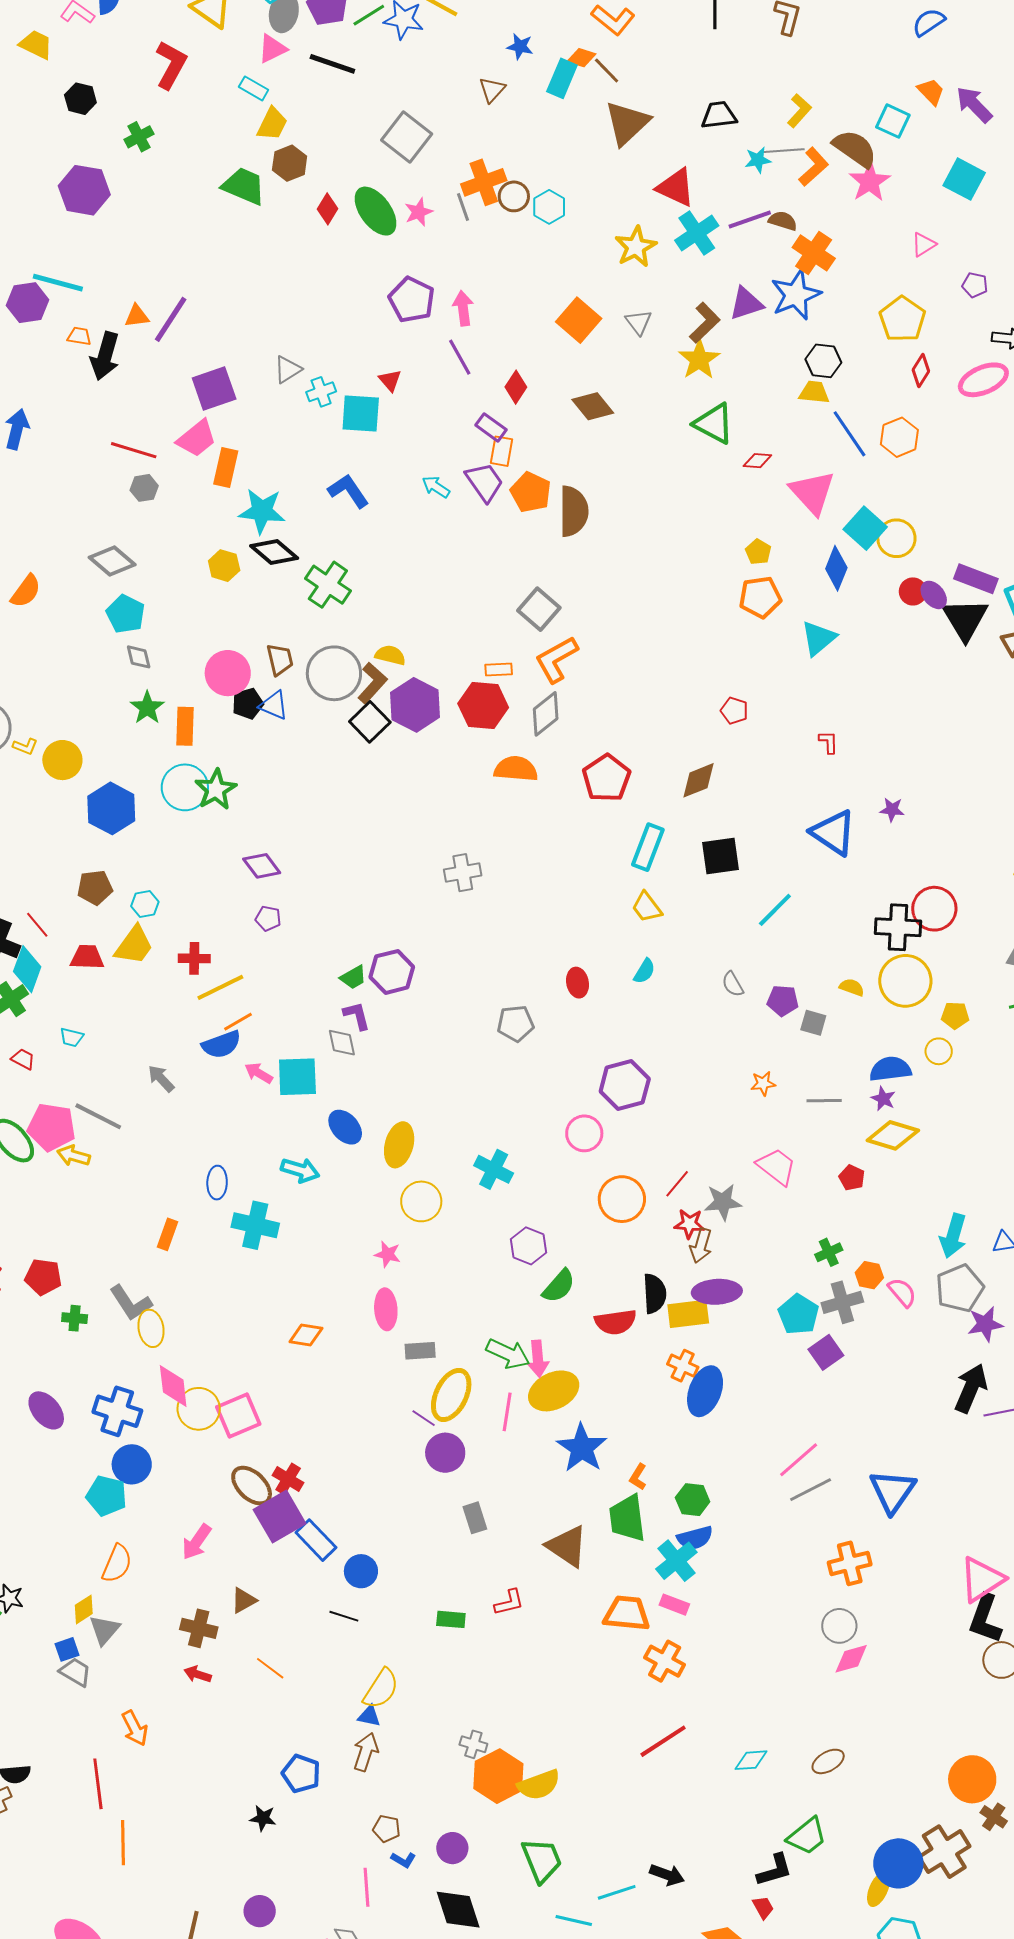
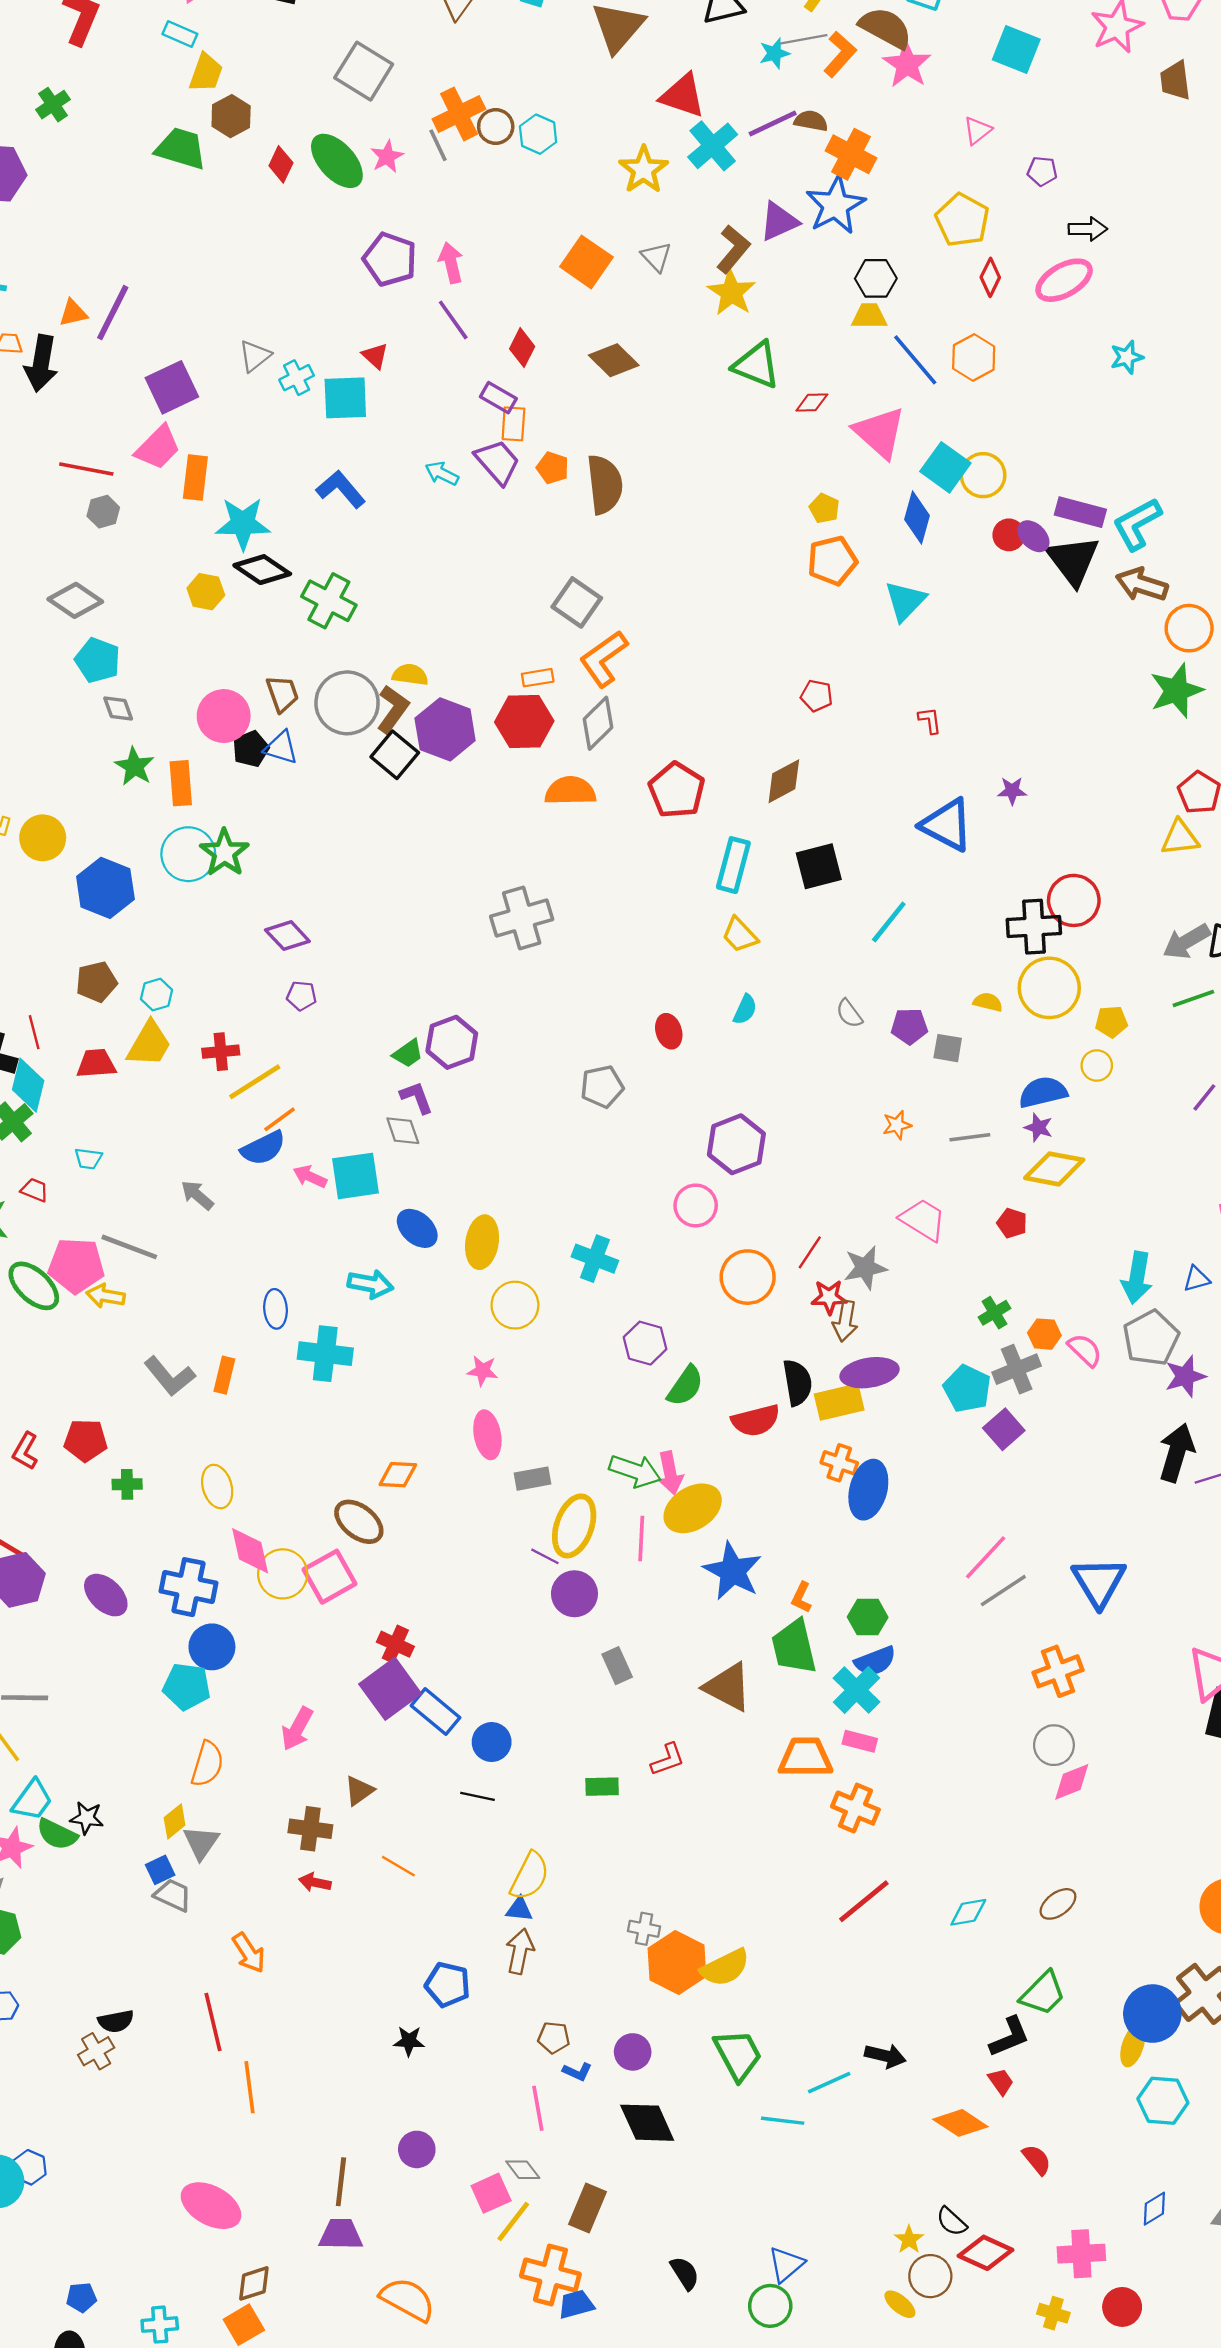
orange pentagon: (531, 492) -> (553, 468), size x0.7
gray cross: (463, 873) -> (522, 918), size x1.4
red line: (37, 925) -> (34, 1032), turned 32
gray L-shape: (131, 1303) -> (170, 1376), moved
brown ellipse: (252, 1486) -> (359, 1522), moved

